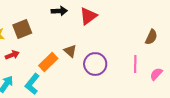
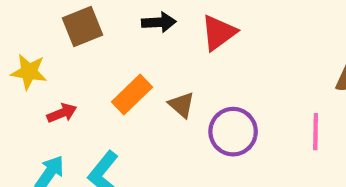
brown square: (22, 29) -> (83, 26), moved
orange rectangle: (48, 62) -> (132, 94), moved

